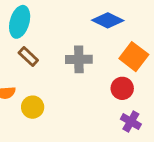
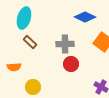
red circle: (122, 88) -> (71, 64), moved
yellow circle: (33, 107) -> (33, 87), moved

